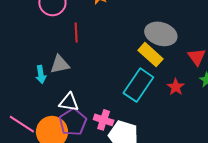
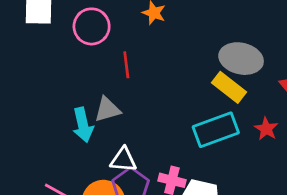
cyan arrow: (41, 74) -> (83, 125), size x1.4
cyan rectangle: (138, 85) -> (216, 130), turned 40

